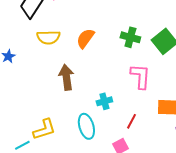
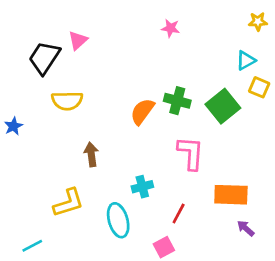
orange semicircle: (85, 38) -> (142, 111), moved
brown arrow: (66, 77) -> (91, 154), size x0.7
yellow L-shape: (44, 129) -> (68, 203), moved

